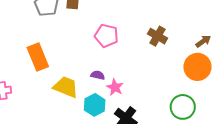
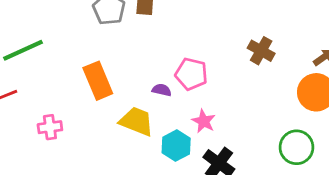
pink pentagon: (106, 36) -> (191, 74), moved
purple semicircle: (98, 75) -> (162, 90), moved

